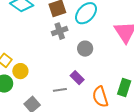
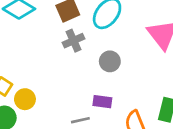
purple rectangle: (77, 78) -> (102, 102), turned -32

